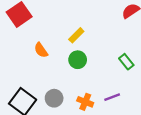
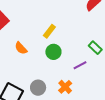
purple line: (112, 97) -> (80, 65), moved
orange cross: (85, 102) -> (65, 87), turned 32

